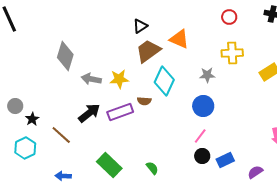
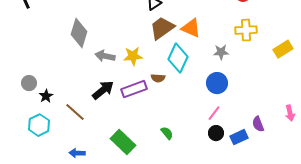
orange triangle: (179, 39) -> (191, 28), moved
green semicircle: (152, 168) -> (167, 133), moved
purple semicircle: (255, 172) -> (258, 124), moved, turned -77

